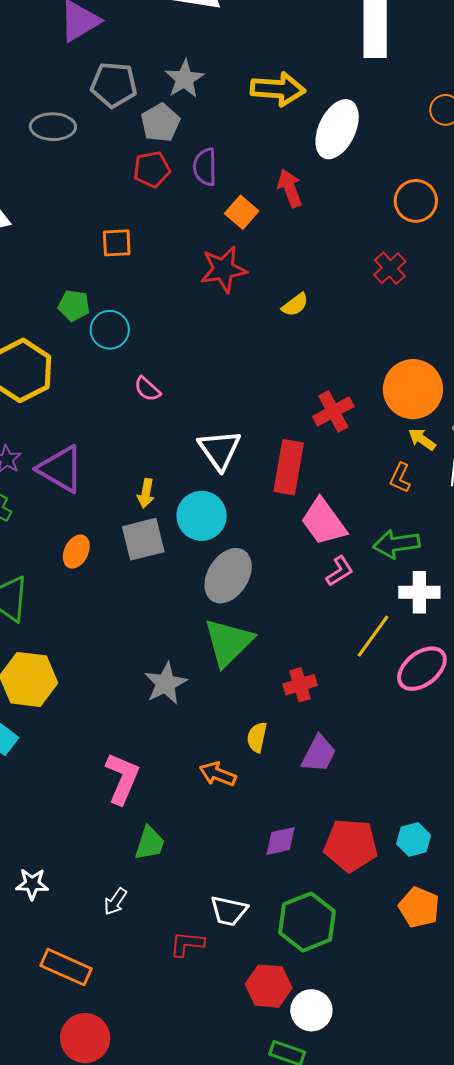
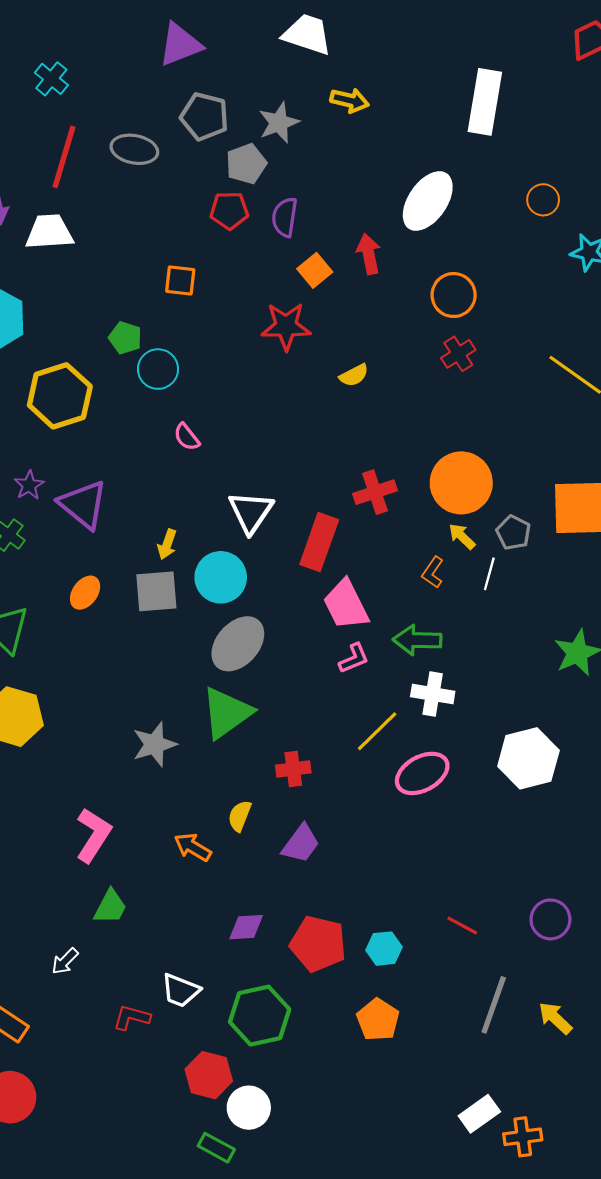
yellow arrow: (278, 89) -> (350, 100), moved, size x0.7
orange circle: (416, 201) -> (454, 295), moved

